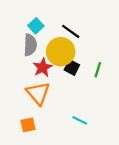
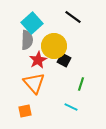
cyan square: (36, 26) -> (32, 23), size x1.5
black line: (71, 31) -> (73, 17), moved
green line: (98, 70) -> (81, 84), moved

